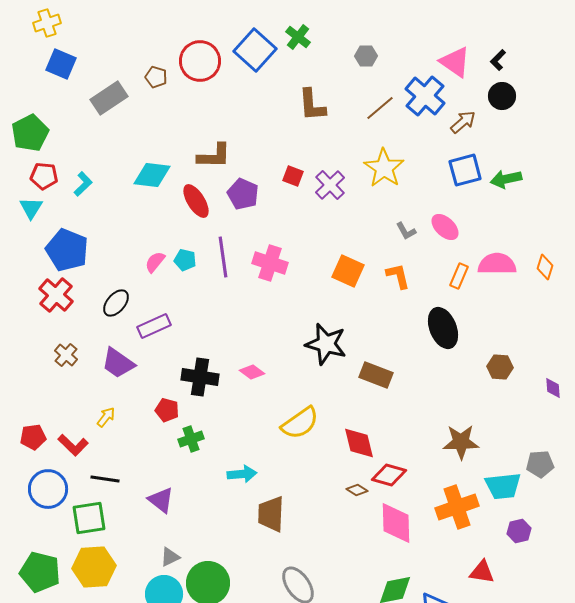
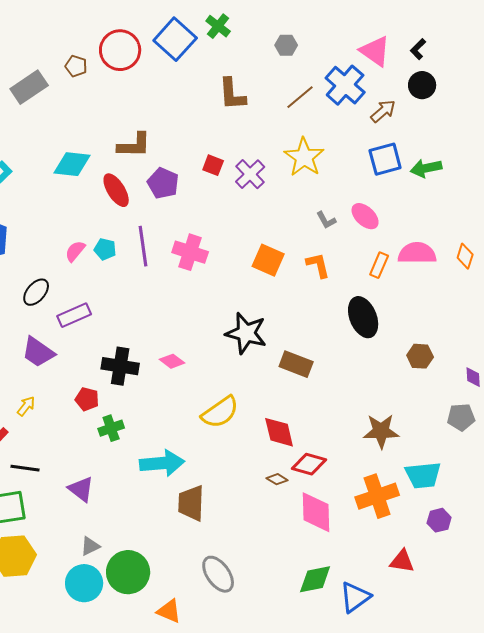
gray pentagon: (540, 464) -> (461, 417), moved
cyan arrow: (242, 474) -> (162, 463), size x1.5

